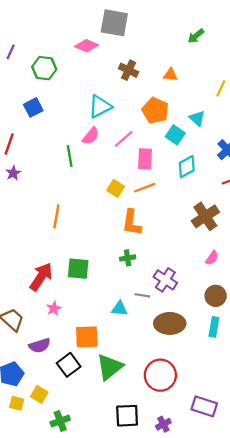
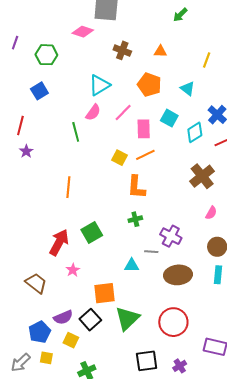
cyan square: (175, 135) -> (169, 118), moved
cyan diamond: (187, 167) -> (195, 132), moved
green square: (78, 269) -> (92, 232), turned -30
purple semicircle: (40, 346) -> (63, 317), moved
yellow square: (39, 394) -> (71, 340), moved

